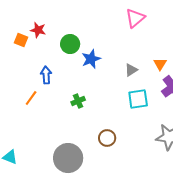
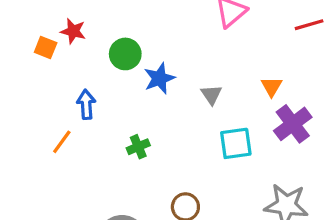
gray triangle: (131, 70) -> (211, 95), moved, turned -32

